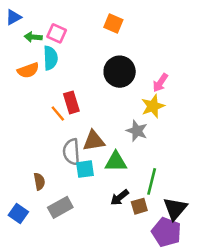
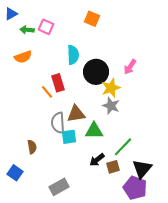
cyan semicircle: (50, 58) -> (73, 55), moved
black circle: (120, 72) -> (96, 72), moved
yellow star: (153, 106) -> (111, 88), moved
green line: (152, 181) -> (123, 147), turned 30
gray rectangle: (60, 207) -> (59, 187), moved

